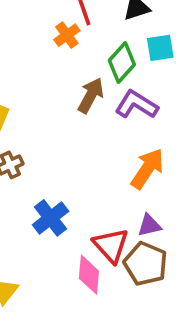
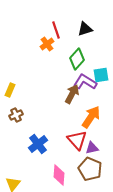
cyan square: (160, 48) -> (101, 75), moved
brown arrow: (91, 95) -> (72, 94), moved
red triangle: (111, 245) -> (77, 140), moved

